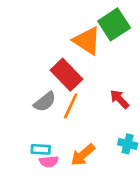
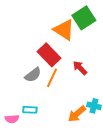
red arrow: (119, 99) -> (80, 68), moved
orange arrow: (83, 155) -> (77, 114), moved
pink semicircle: (49, 162) -> (12, 119), moved

